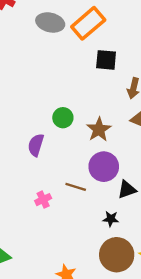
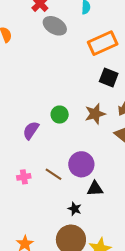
gray ellipse: (50, 22) -> (55, 26), moved
brown star: (99, 129) -> (95, 114), moved

